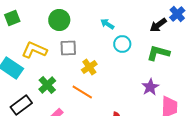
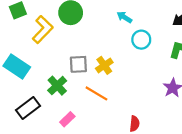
gray square: (68, 48) -> (78, 64), moved
yellow L-shape: (34, 50) -> (43, 30), moved, turned 110

